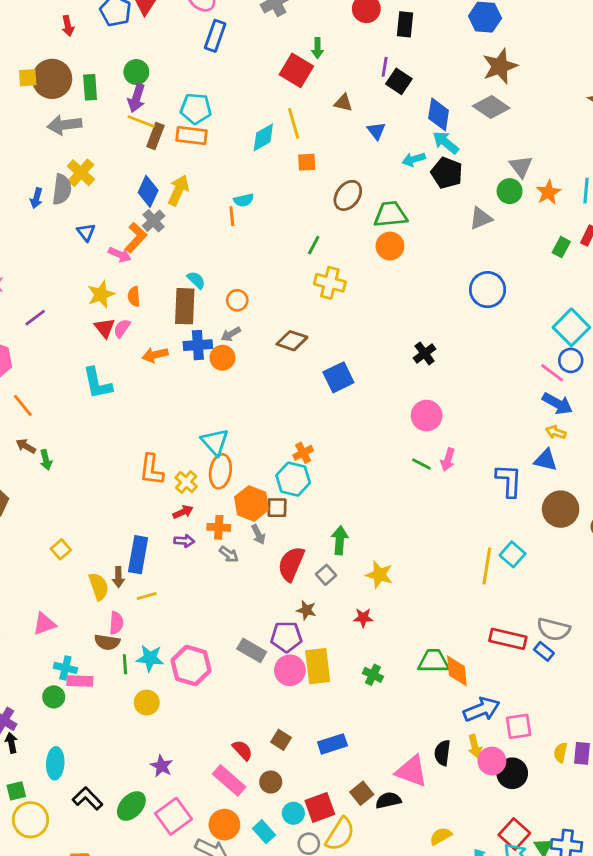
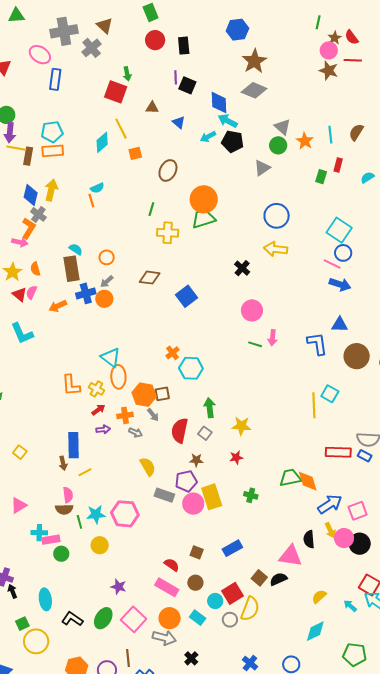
green trapezoid: (390, 214) -> (203, 218), moved
orange circle: (390, 246) -> (204, 199), size x1.4
yellow arrow: (556, 432) -> (276, 249), moved, size x1.6
cyan hexagon: (293, 479) -> (191, 368), moved
yellow semicircle: (99, 586) -> (148, 467), moved
green circle: (54, 697) -> (61, 554), moved

